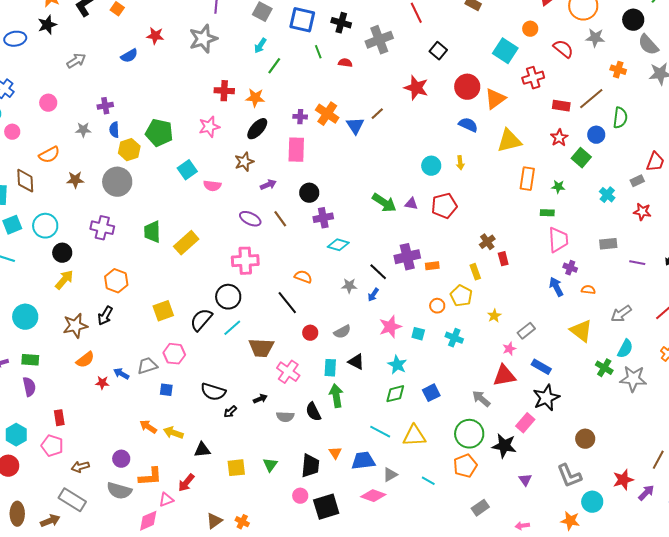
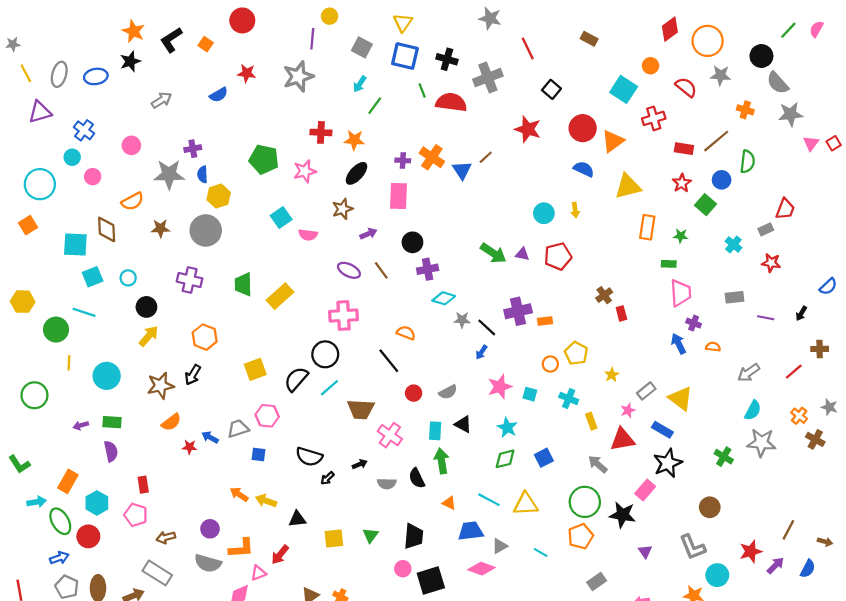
red semicircle: (345, 63) -> (451, 102), size x2.0
gray star: (83, 130) -> (169, 174), size x1.8
green pentagon: (159, 133) -> (264, 159), moved
cyan circle: (45, 226) -> (128, 278), size x0.6
yellow rectangle: (475, 272) -> (591, 421), moved
gray star: (349, 286) -> (462, 320), moved
yellow triangle: (581, 331) -> (681, 398), moved
green cross: (604, 368) -> (724, 457), moved
orange triangle: (335, 453) -> (449, 503), moved, turned -32

